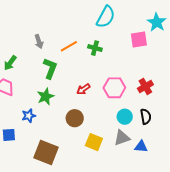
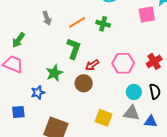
green L-shape: (50, 68) -> (74, 49), moved
brown circle: (75, 118) -> (84, 83), moved
gray triangle: (122, 138) -> (131, 113), turned 30

